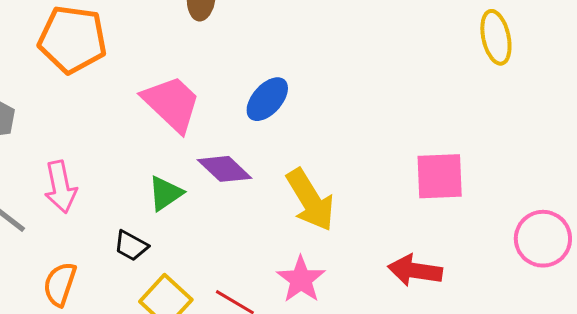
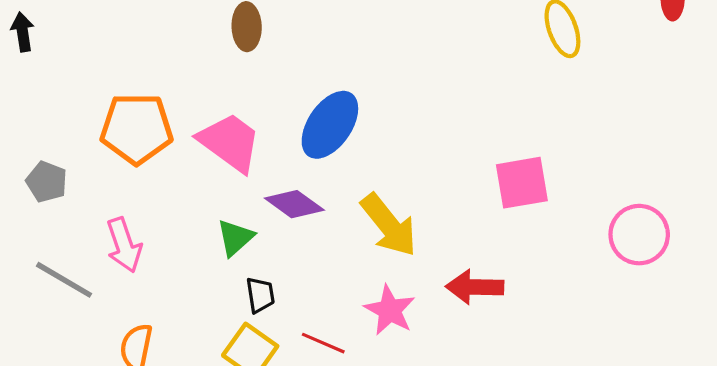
orange pentagon: (72, 39) -> (137, 129), moved
blue ellipse: (267, 99) -> (330, 125), size x1.4
black trapezoid: (131, 246) -> (260, 295), moved, turned -120
red arrow: (415, 271) -> (475, 287), moved

